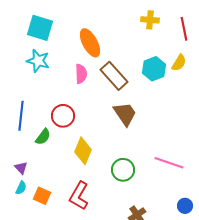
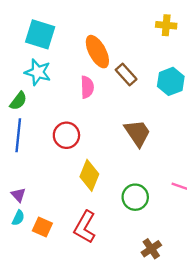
brown rectangle: (114, 76) -> (126, 75), moved, size x0.7
green semicircle: (43, 137) -> (18, 101), moved

